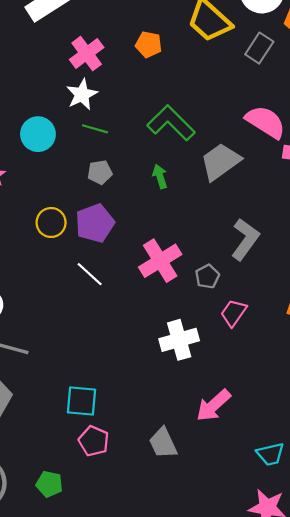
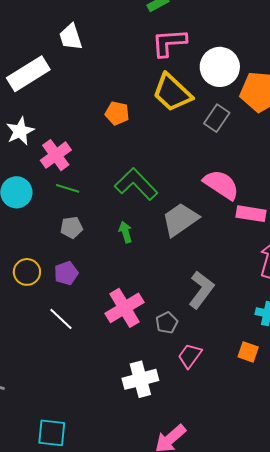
pink cross: (87, 54) -> (56, 155), moved
white star: (82, 94) -> (20, 131), moved
purple pentagon: (95, 223) -> (66, 273), size x0.7

